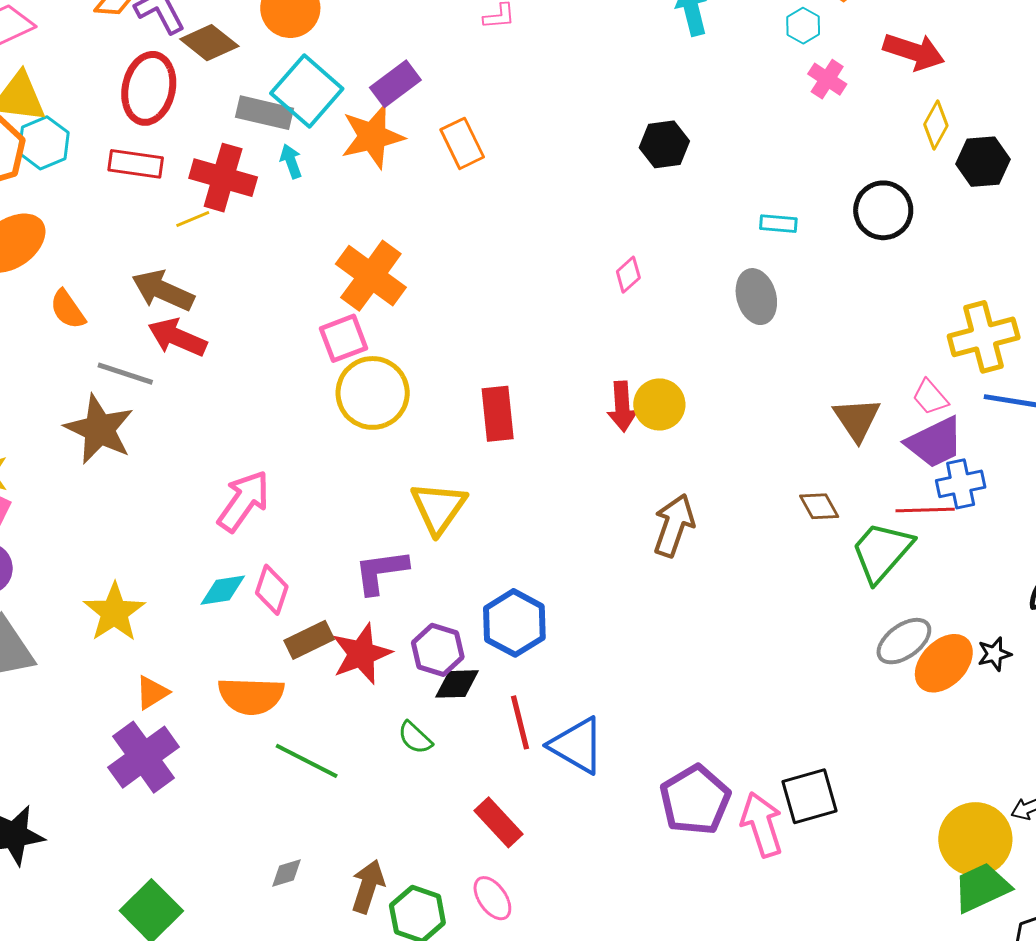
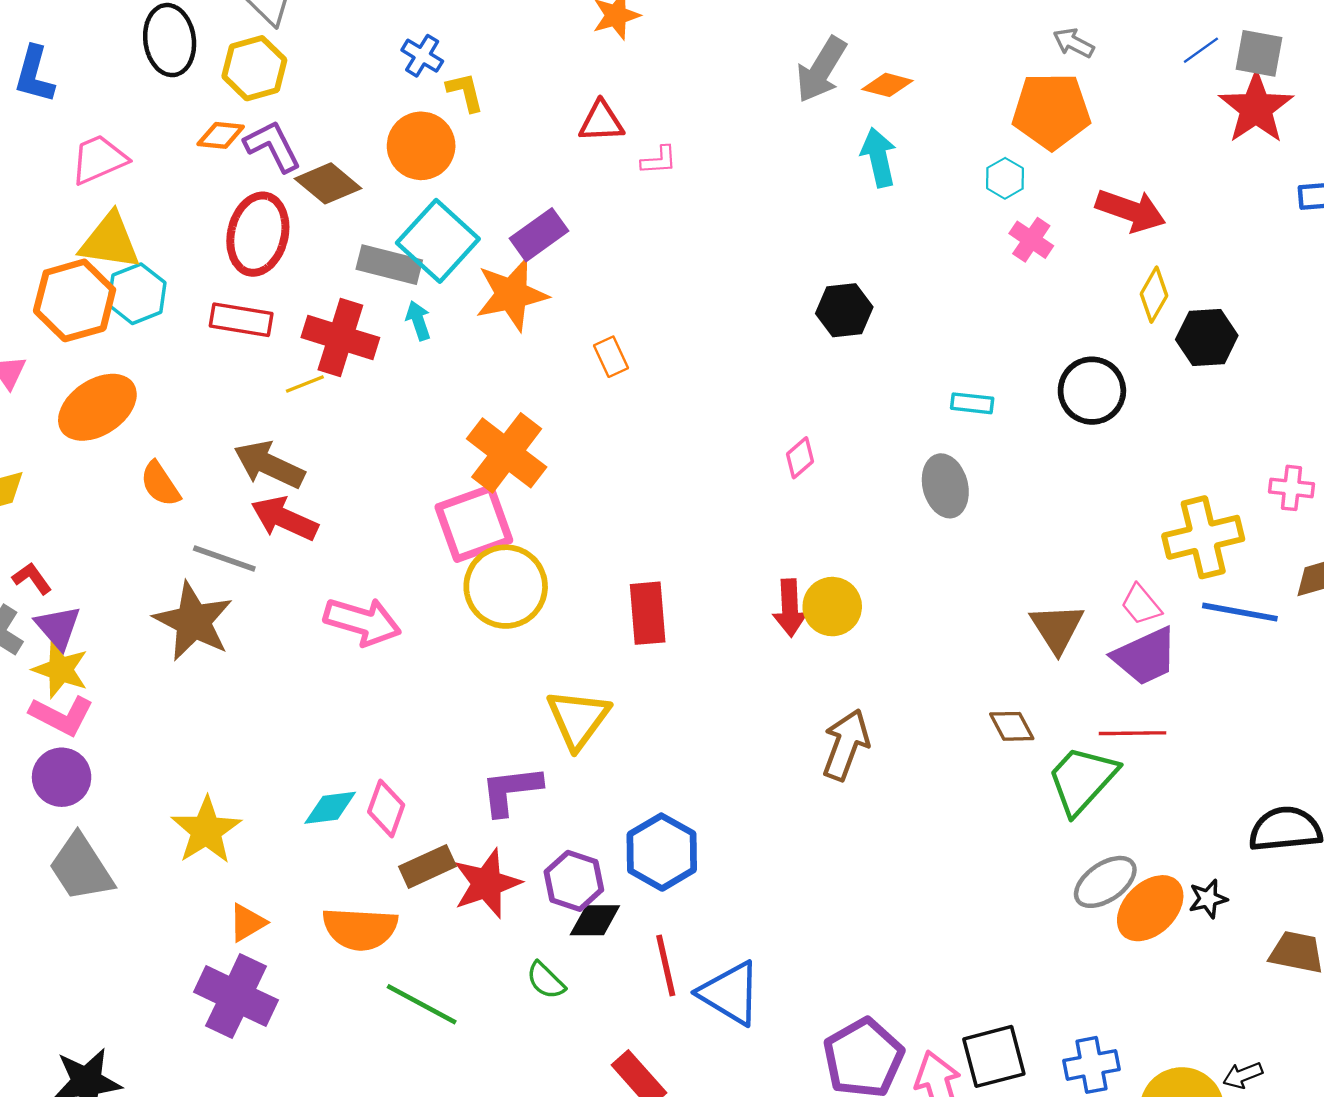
orange rectangle: (462, 143) -> (611, 357), moved, size x0.7
pink square: (344, 338) -> (474, 524), size x1.4
blue cross: (961, 484) -> (1092, 1065), moved
pink arrow: (244, 501) -> (362, 622), moved, turned 70
purple cross: (144, 757) -> (236, 996), turned -30

